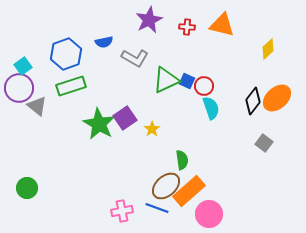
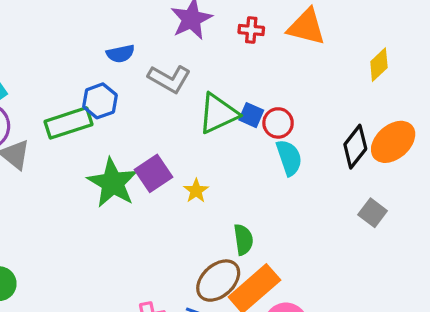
blue hexagon: (66, 54) -> (100, 101), moved, size x0.7

